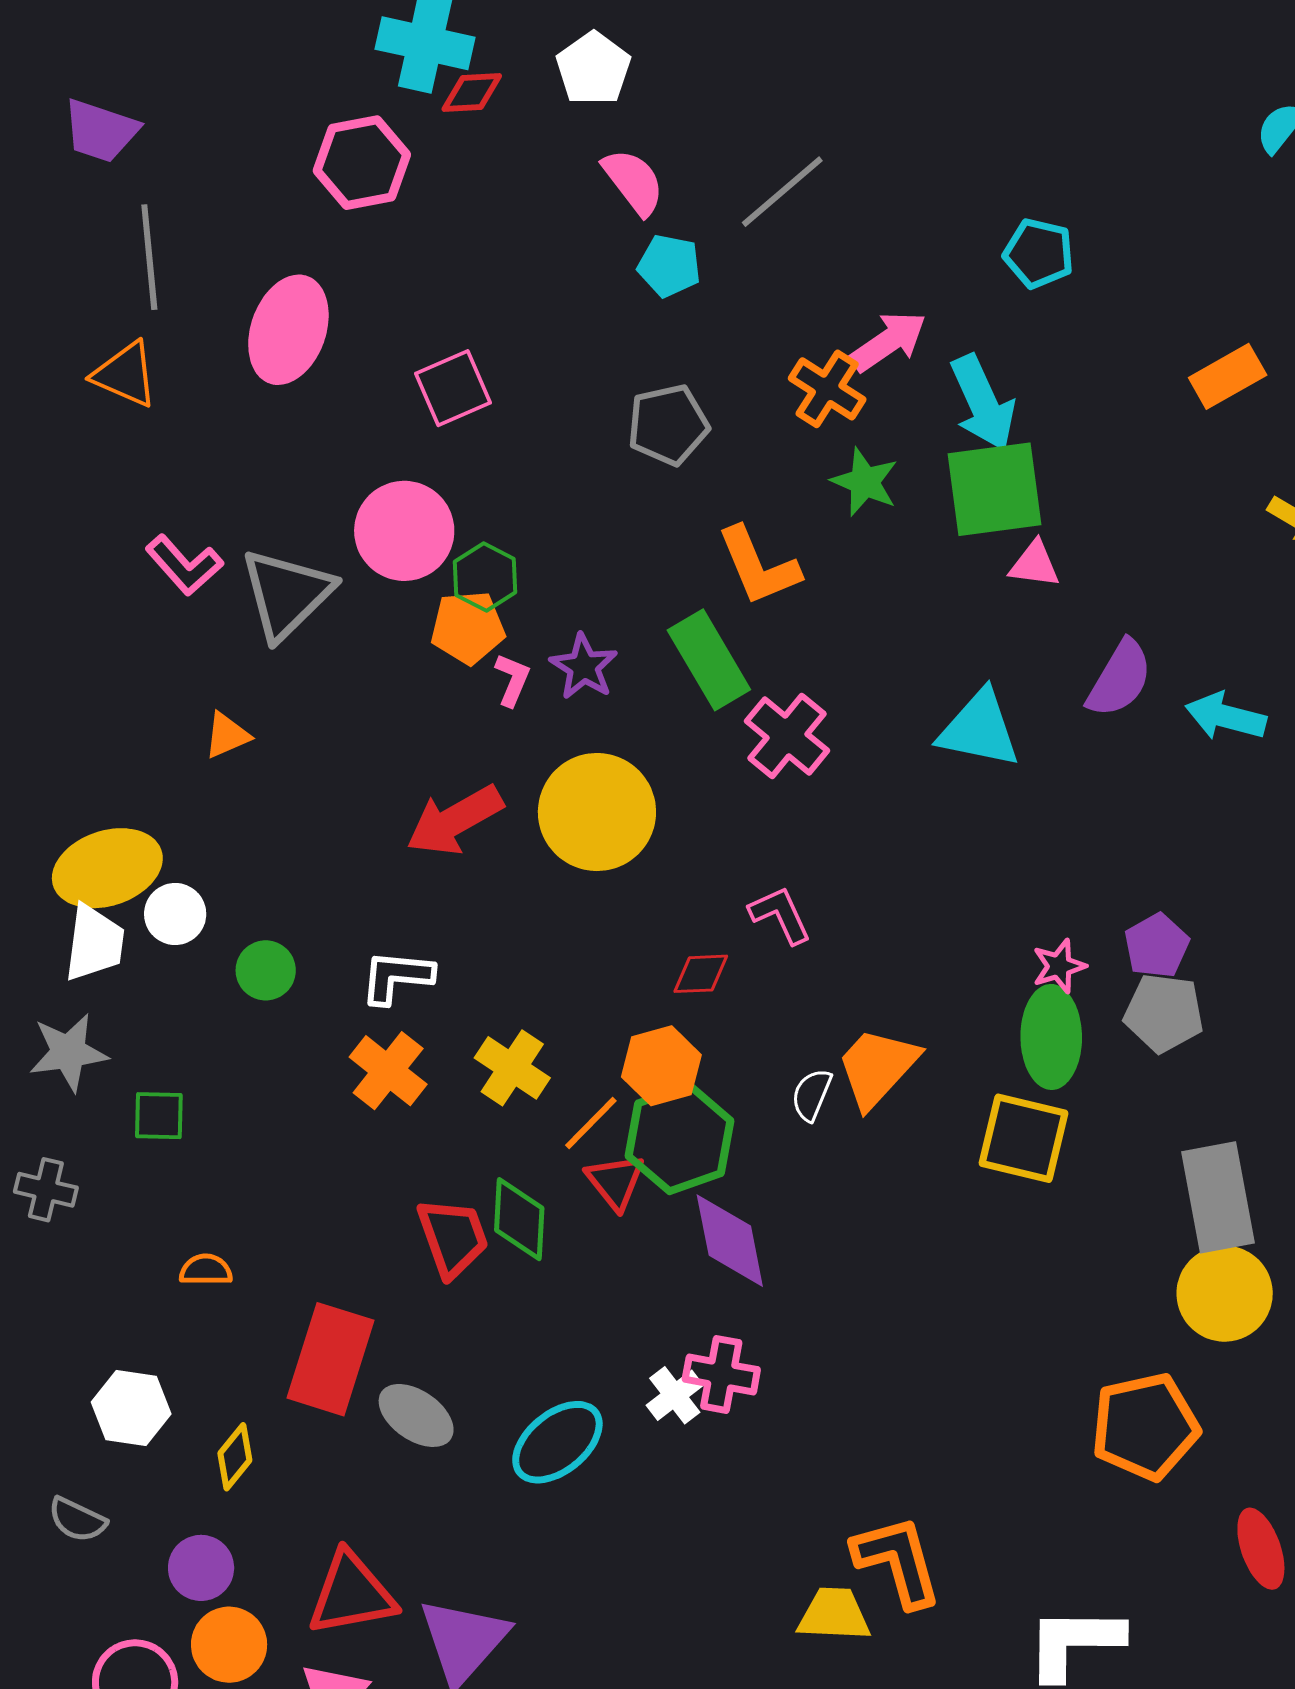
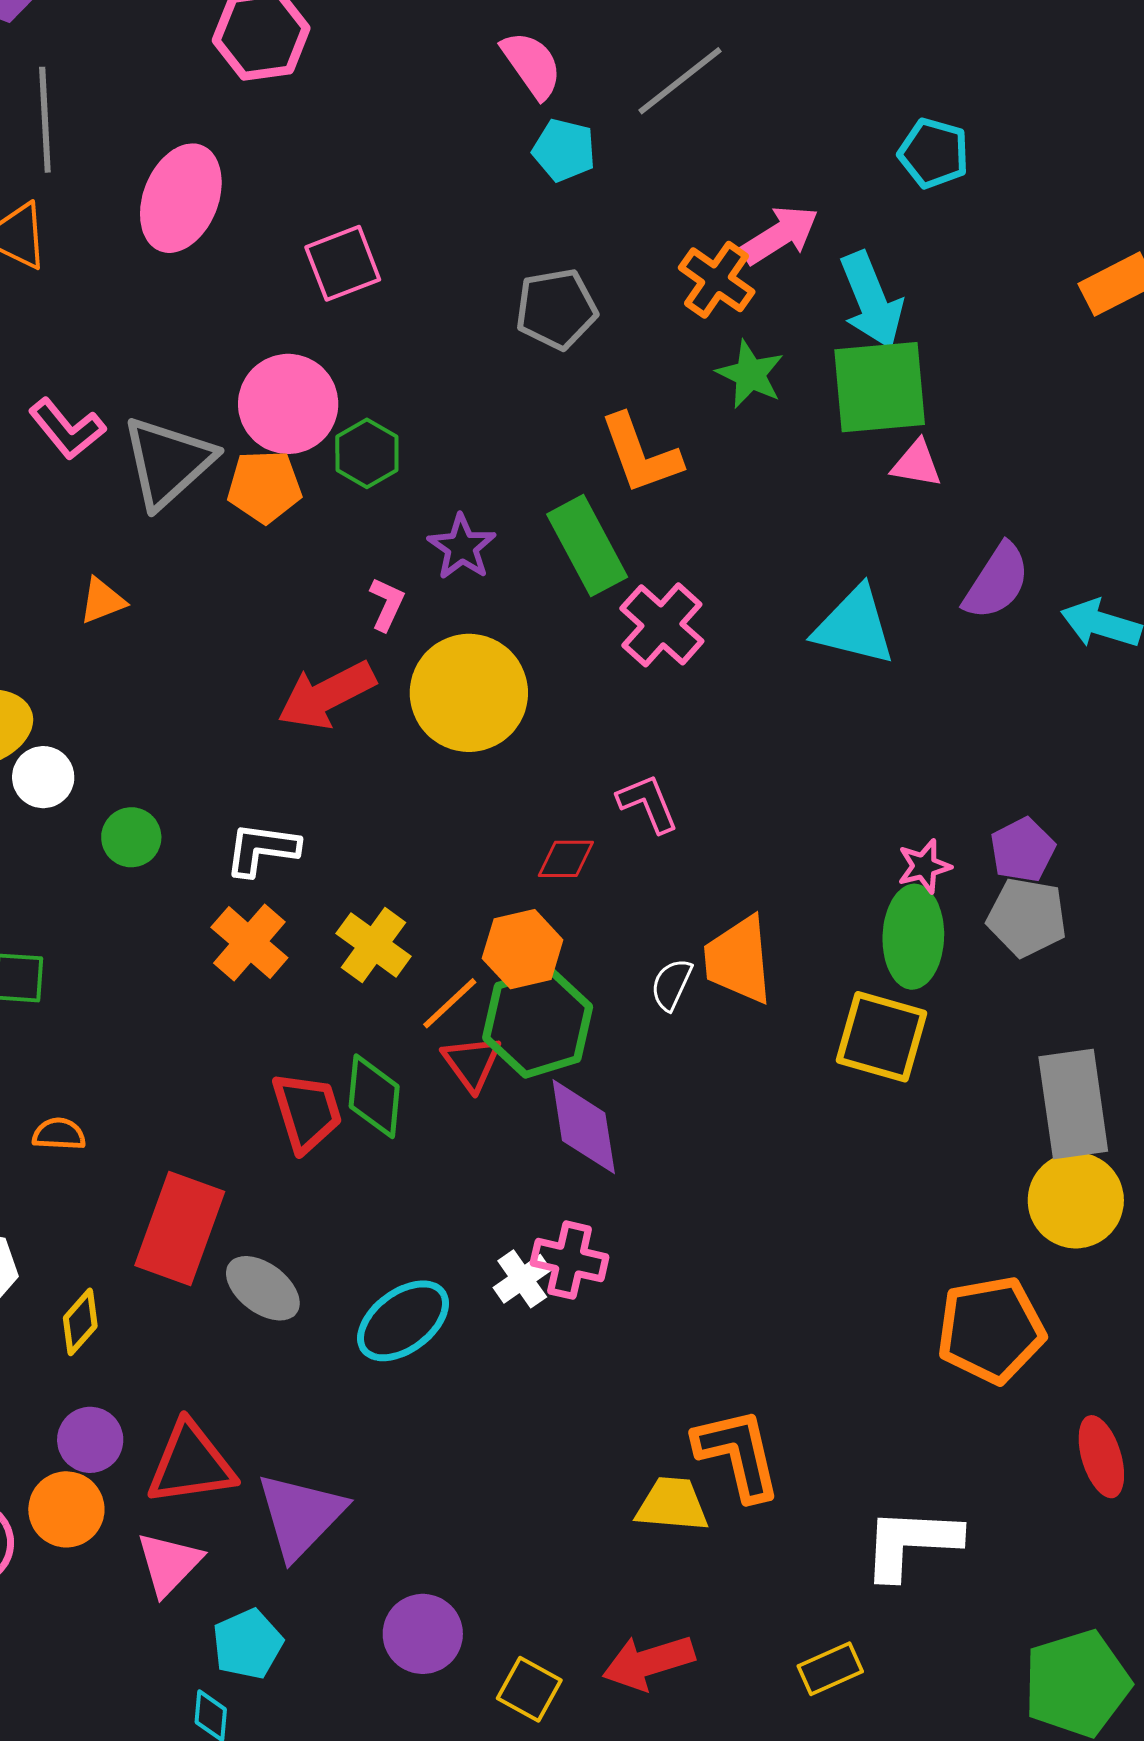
orange pentagon: (468, 628) -> (264, 486), moved
pink L-shape: (512, 680) -> (387, 604), moved
orange trapezoid: (877, 1067) -> (738, 960), turned -50
purple circle: (201, 1568) -> (90, 1440), moved

